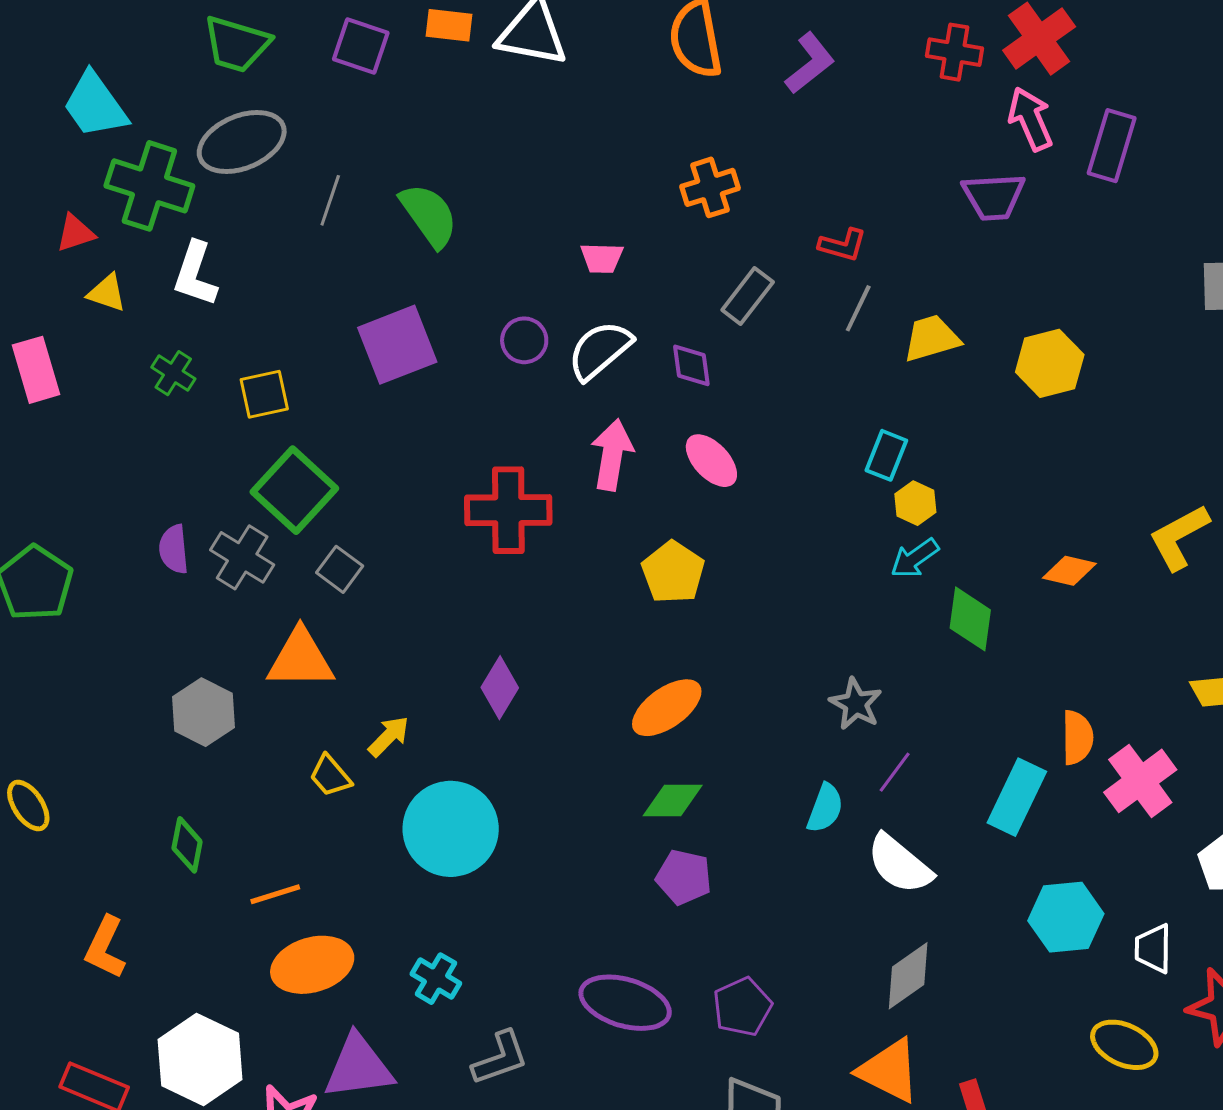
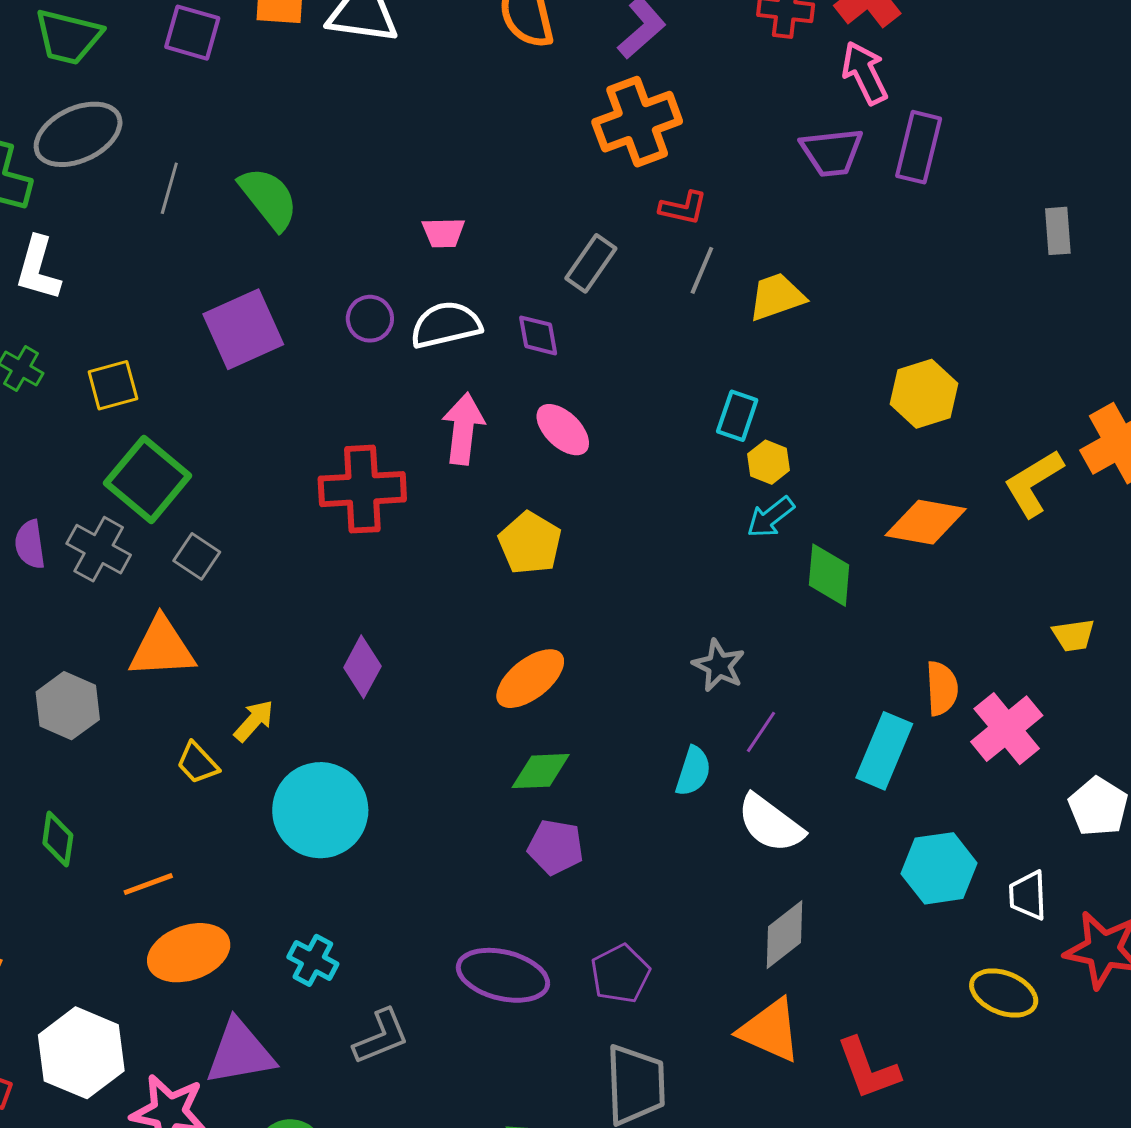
purple rectangle: (1112, 146) -> (919, 147), moved
orange cross: (710, 187) -> (637, 122), moved, size x1.5
white semicircle: (600, 350) -> (446, 325), turned 30
yellow hexagon: (1050, 363) -> (924, 394), moved
orange diamond: (1069, 571) -> (926, 522), size x1.5

